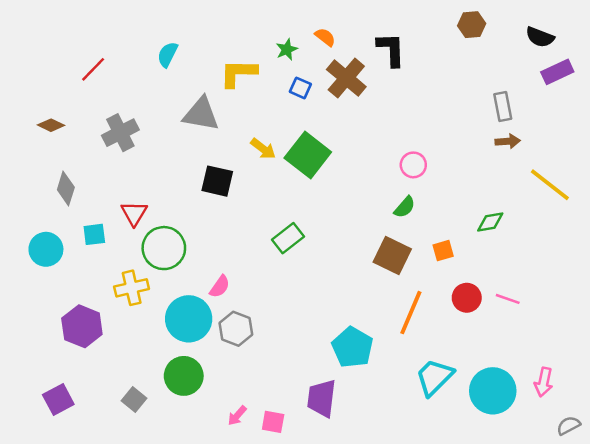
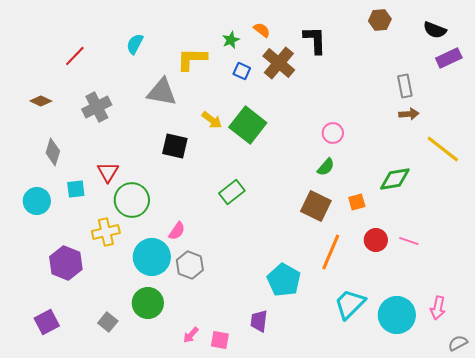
green diamond: (490, 222) -> (395, 179), size x1.4
purple trapezoid: (321, 398) -> (259, 321), size x0.7

